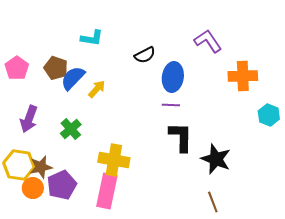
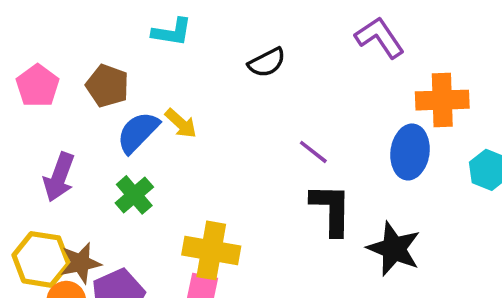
blue ellipse: (173, 77) -> (410, 152), moved
blue semicircle: (73, 78) -> (138, 132), moved
yellow arrow: (97, 89) -> (181, 123), turned 90
purple line: (171, 105) -> (313, 152), turned 36

